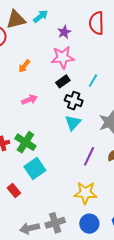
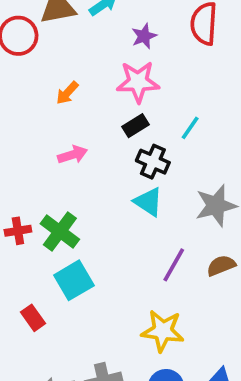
cyan triangle: (73, 123) -> (148, 202), turned -42

